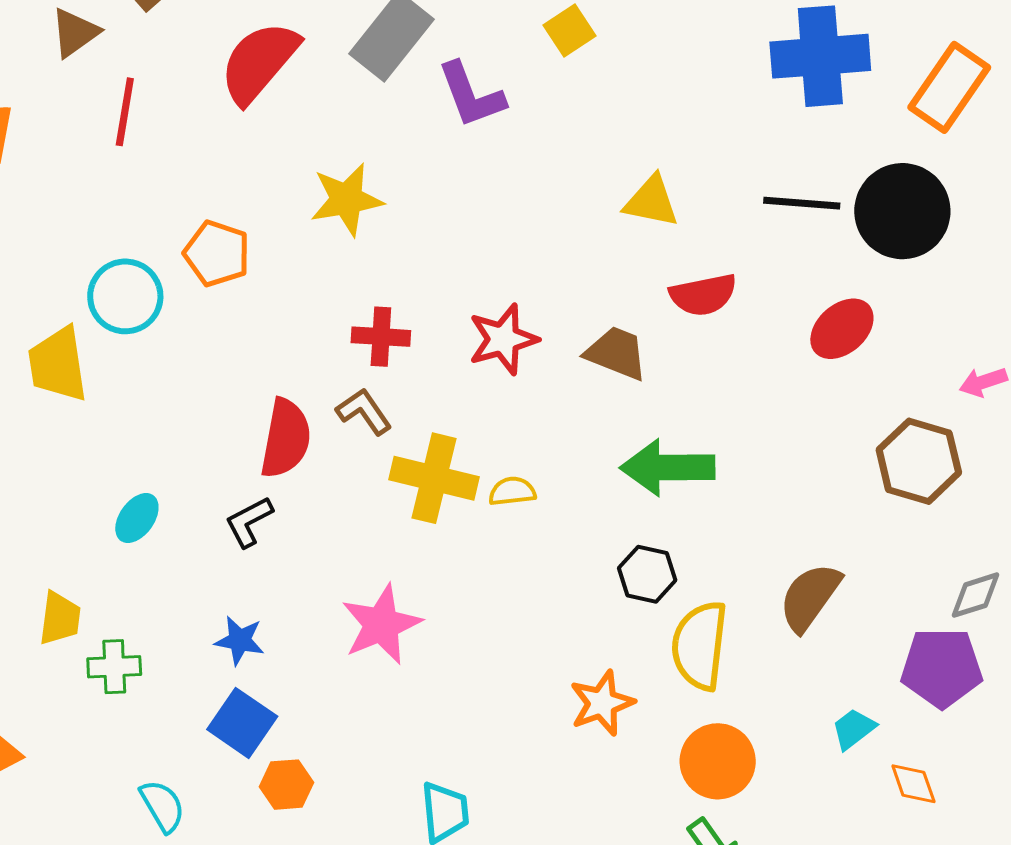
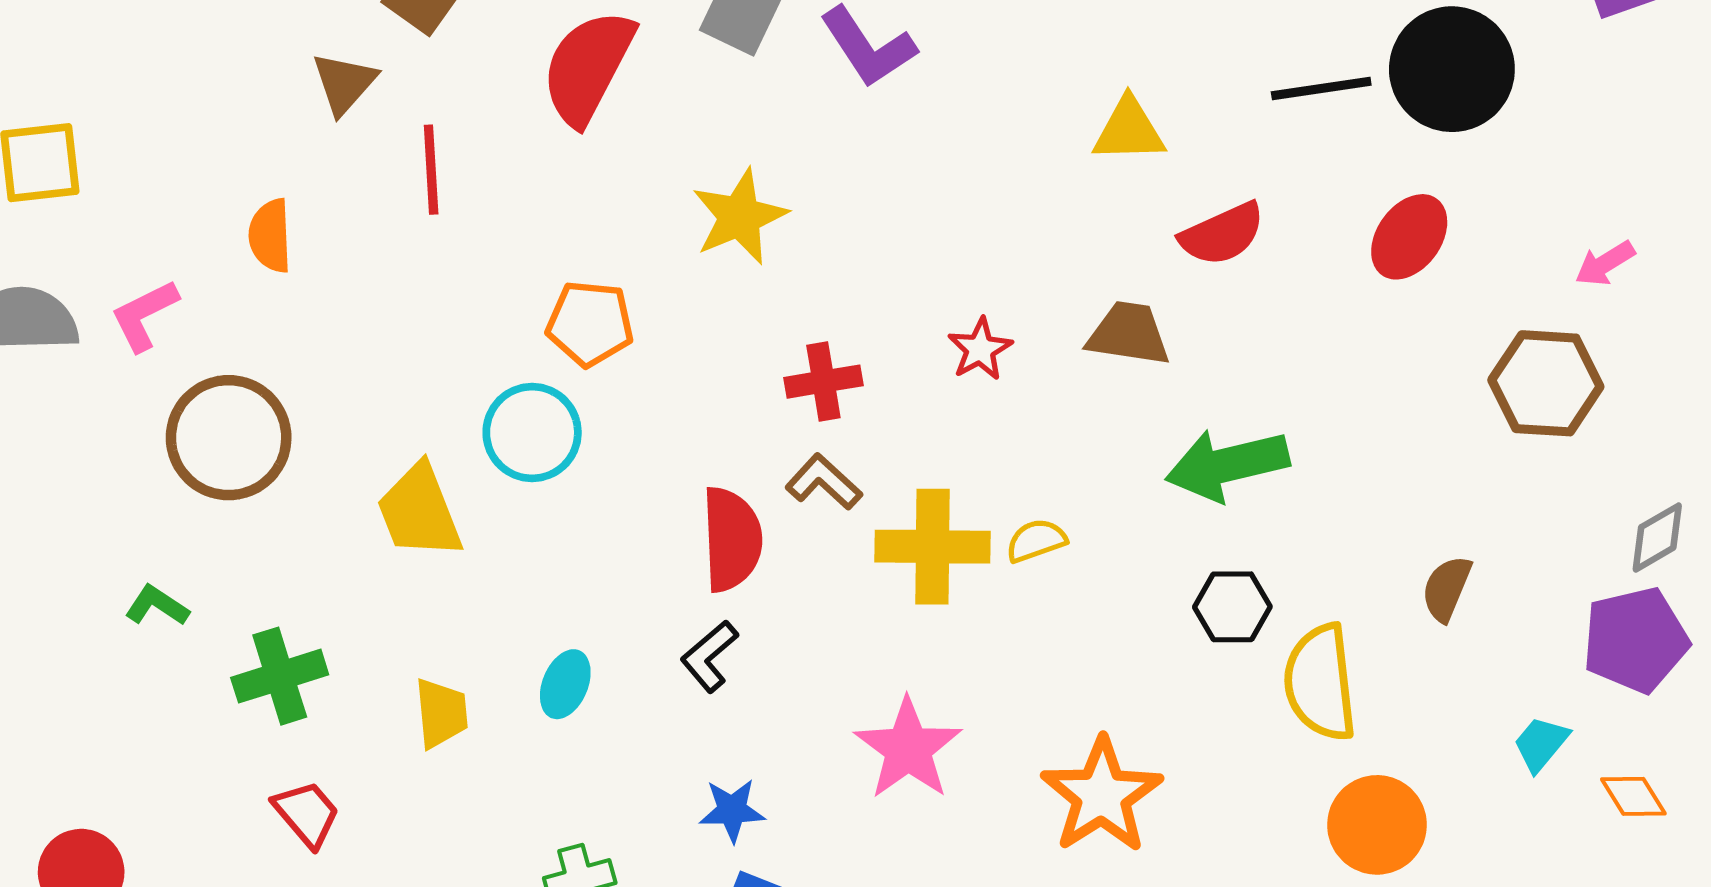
cyan circle: (125, 296) -> (532, 432), moved
red star: (503, 339) -> (980, 349), size x0.7
brown semicircle: (810, 597) -> (1447, 588), size x0.7
yellow trapezoid: (60, 618) -> (441, 713), moved
orange star: (602, 703) -> (1102, 795), moved, size x1.4

